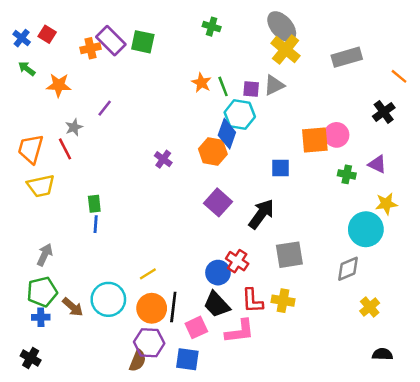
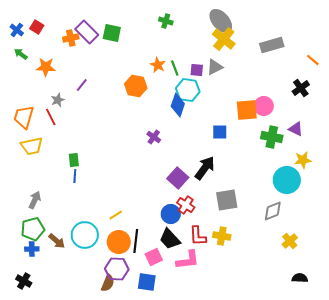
orange hexagon: (213, 151) -> (136, 86), moved
purple cross: (163, 159) -> (154, 137), moved
green cross: (347, 174) -> (272, 137), size x1.5
purple square: (218, 202) -> (178, 178), moved

